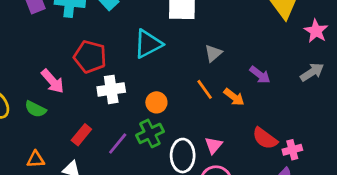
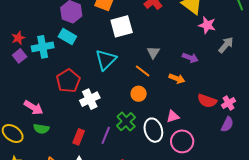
pink star: (316, 31) -> (207, 25), moved
red pentagon: (90, 57) -> (68, 81), turned -30
pink arrow: (53, 81) -> (33, 108), moved
orange line: (205, 89) -> (143, 71), moved
orange circle: (156, 102) -> (139, 94), moved
pink triangle: (214, 145) -> (173, 116), turned 48

